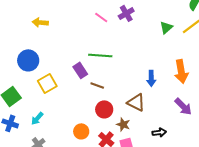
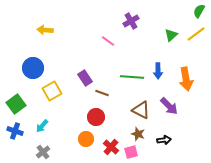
pink line: (101, 17) -> (108, 41), moved
green line: (100, 55) -> (132, 77), moved
blue arrow: (151, 78) -> (158, 71), moved
purple arrow: (183, 106) -> (169, 106), moved
red circle: (104, 109) -> (96, 117), moved
brown star: (123, 124) -> (138, 134), moved

